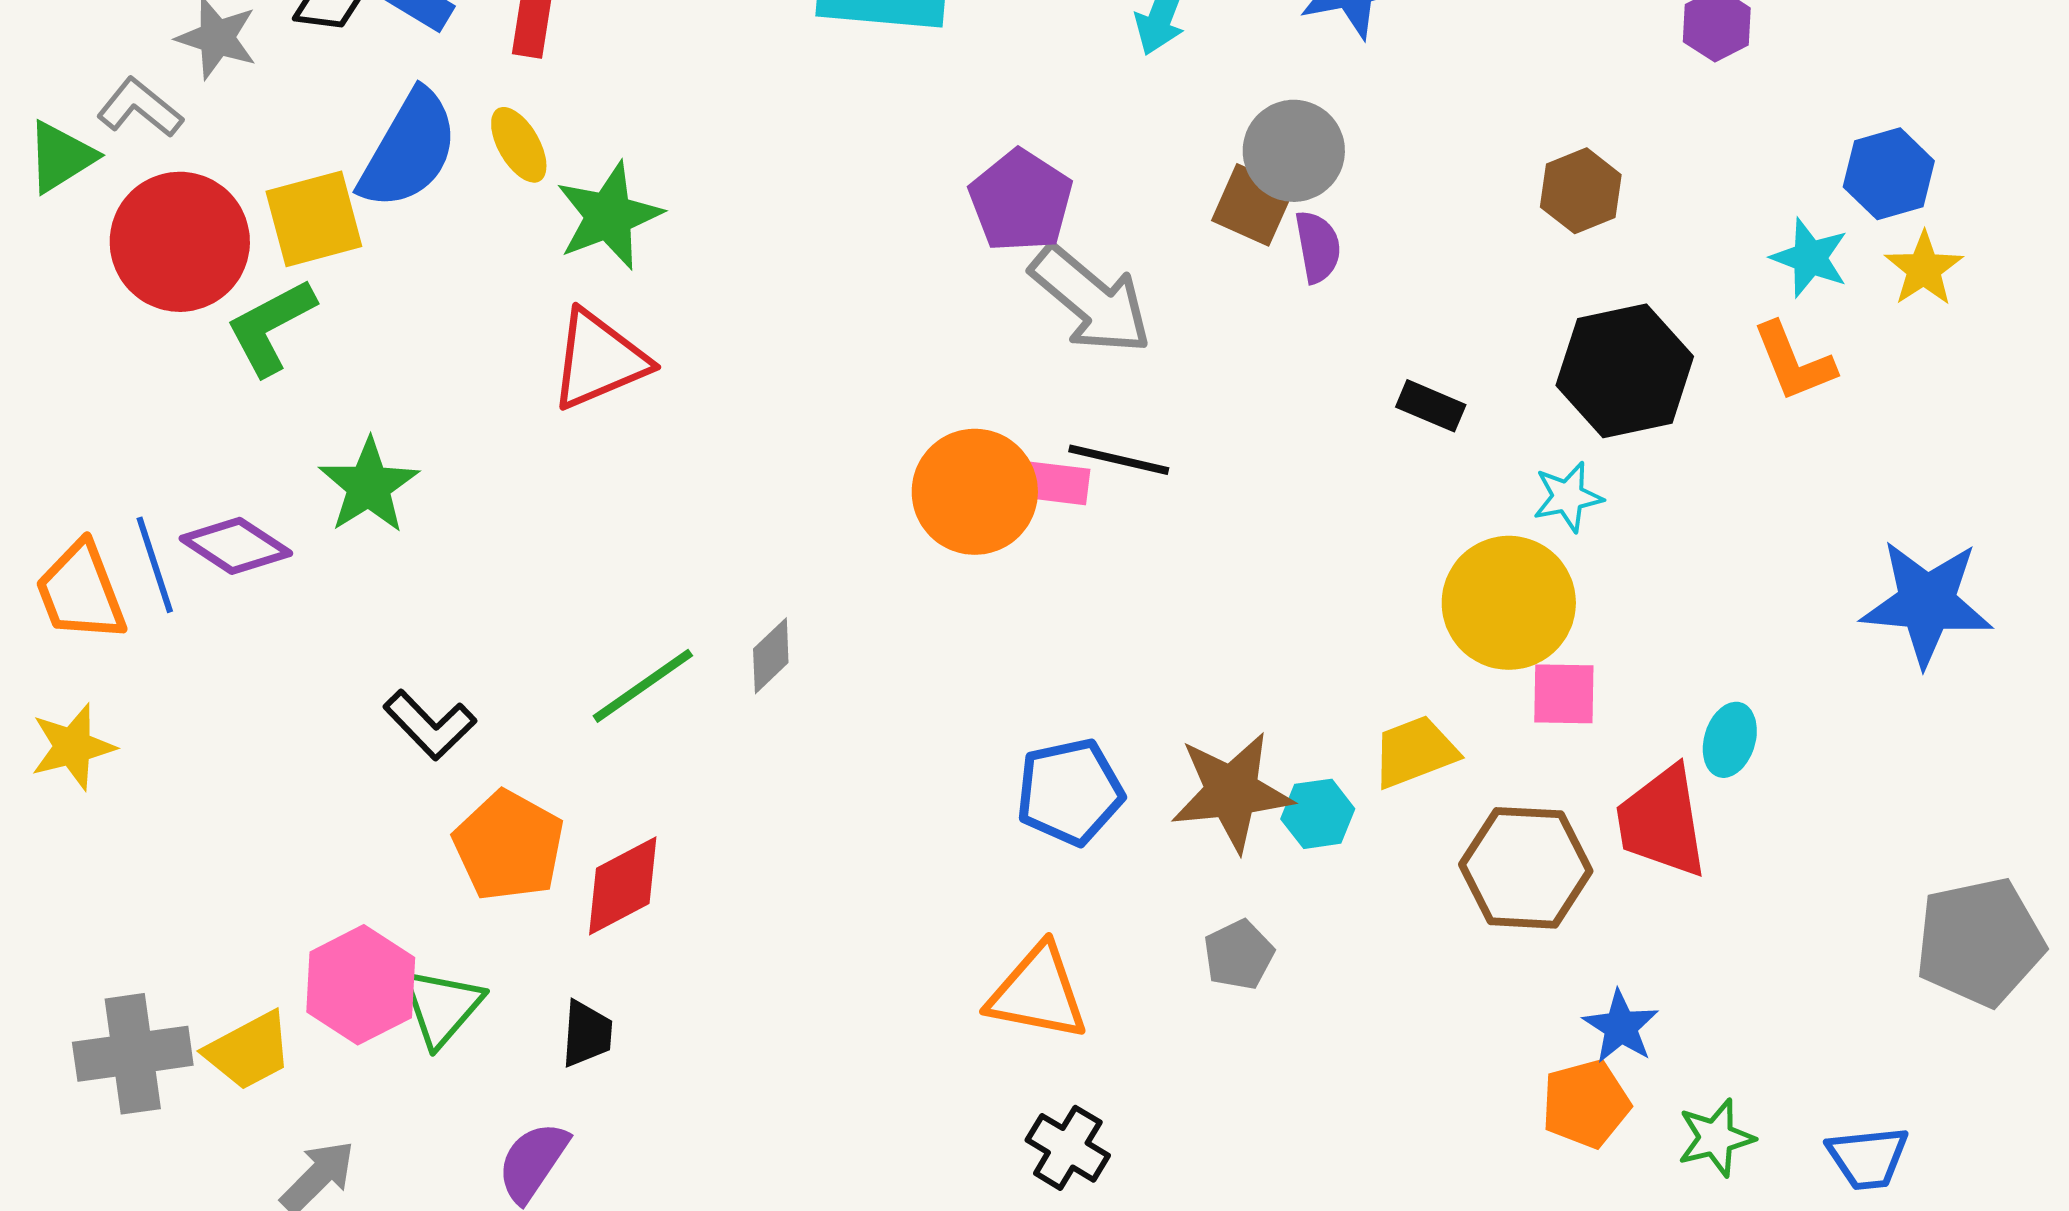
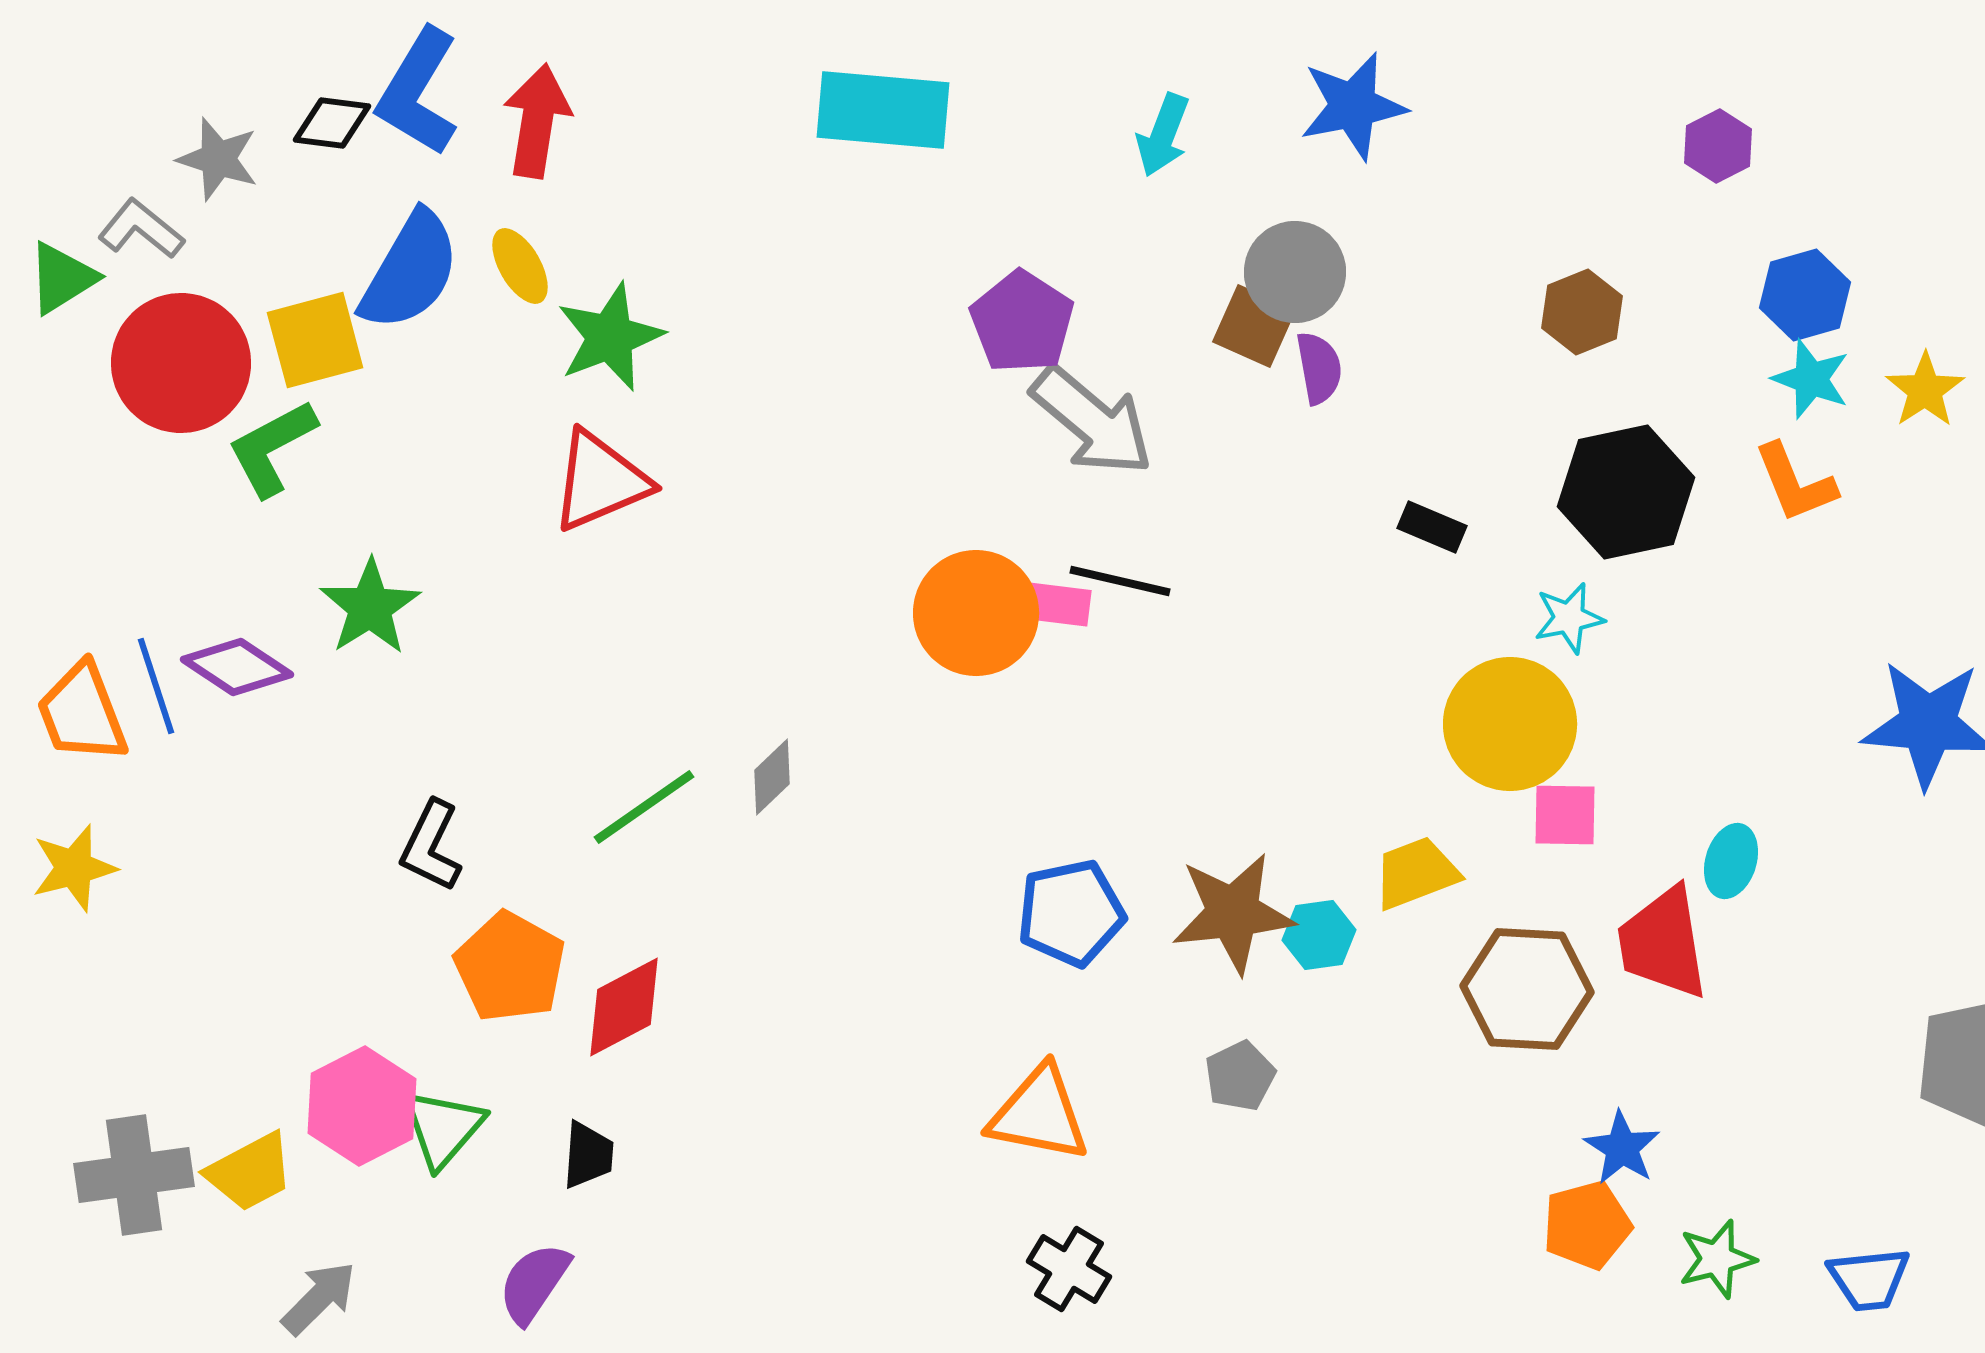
blue hexagon: (1889, 174) -> (1805, 295), moved
black L-shape: (430, 725) -> (431, 846), turned 70

